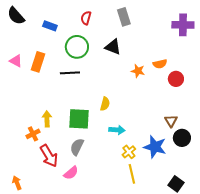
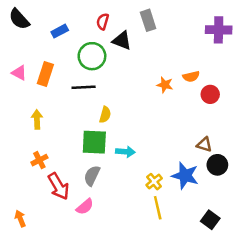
blue rectangle: (50, 26) -> (60, 31), turned -48
black triangle: (113, 47) -> (122, 41), moved
yellow semicircle: (105, 104) -> (105, 115), moved
yellow arrow: (47, 119) -> (37, 119), moved
brown triangle: (171, 121) -> (204, 145), turned -40
cyan arrow: (117, 130) -> (125, 152), moved

